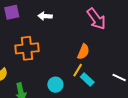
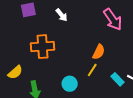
white arrow: (45, 16) -> (62, 15), turned -136
cyan rectangle: (87, 80) -> (118, 79), moved

